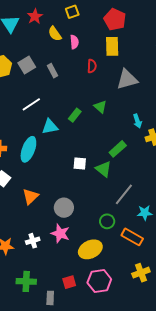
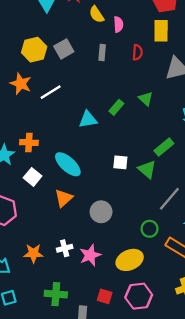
gray rectangle: (52, 71) -> (102, 53), moved, turned 32
white line: (31, 104) -> (51, 92), moved
cyan ellipse: (28, 149) -> (68, 164), moved, turned -70
pink star: (60, 233) -> (90, 255), moved, turned 30
red square: (69, 282) -> (105, 296), turned 32

